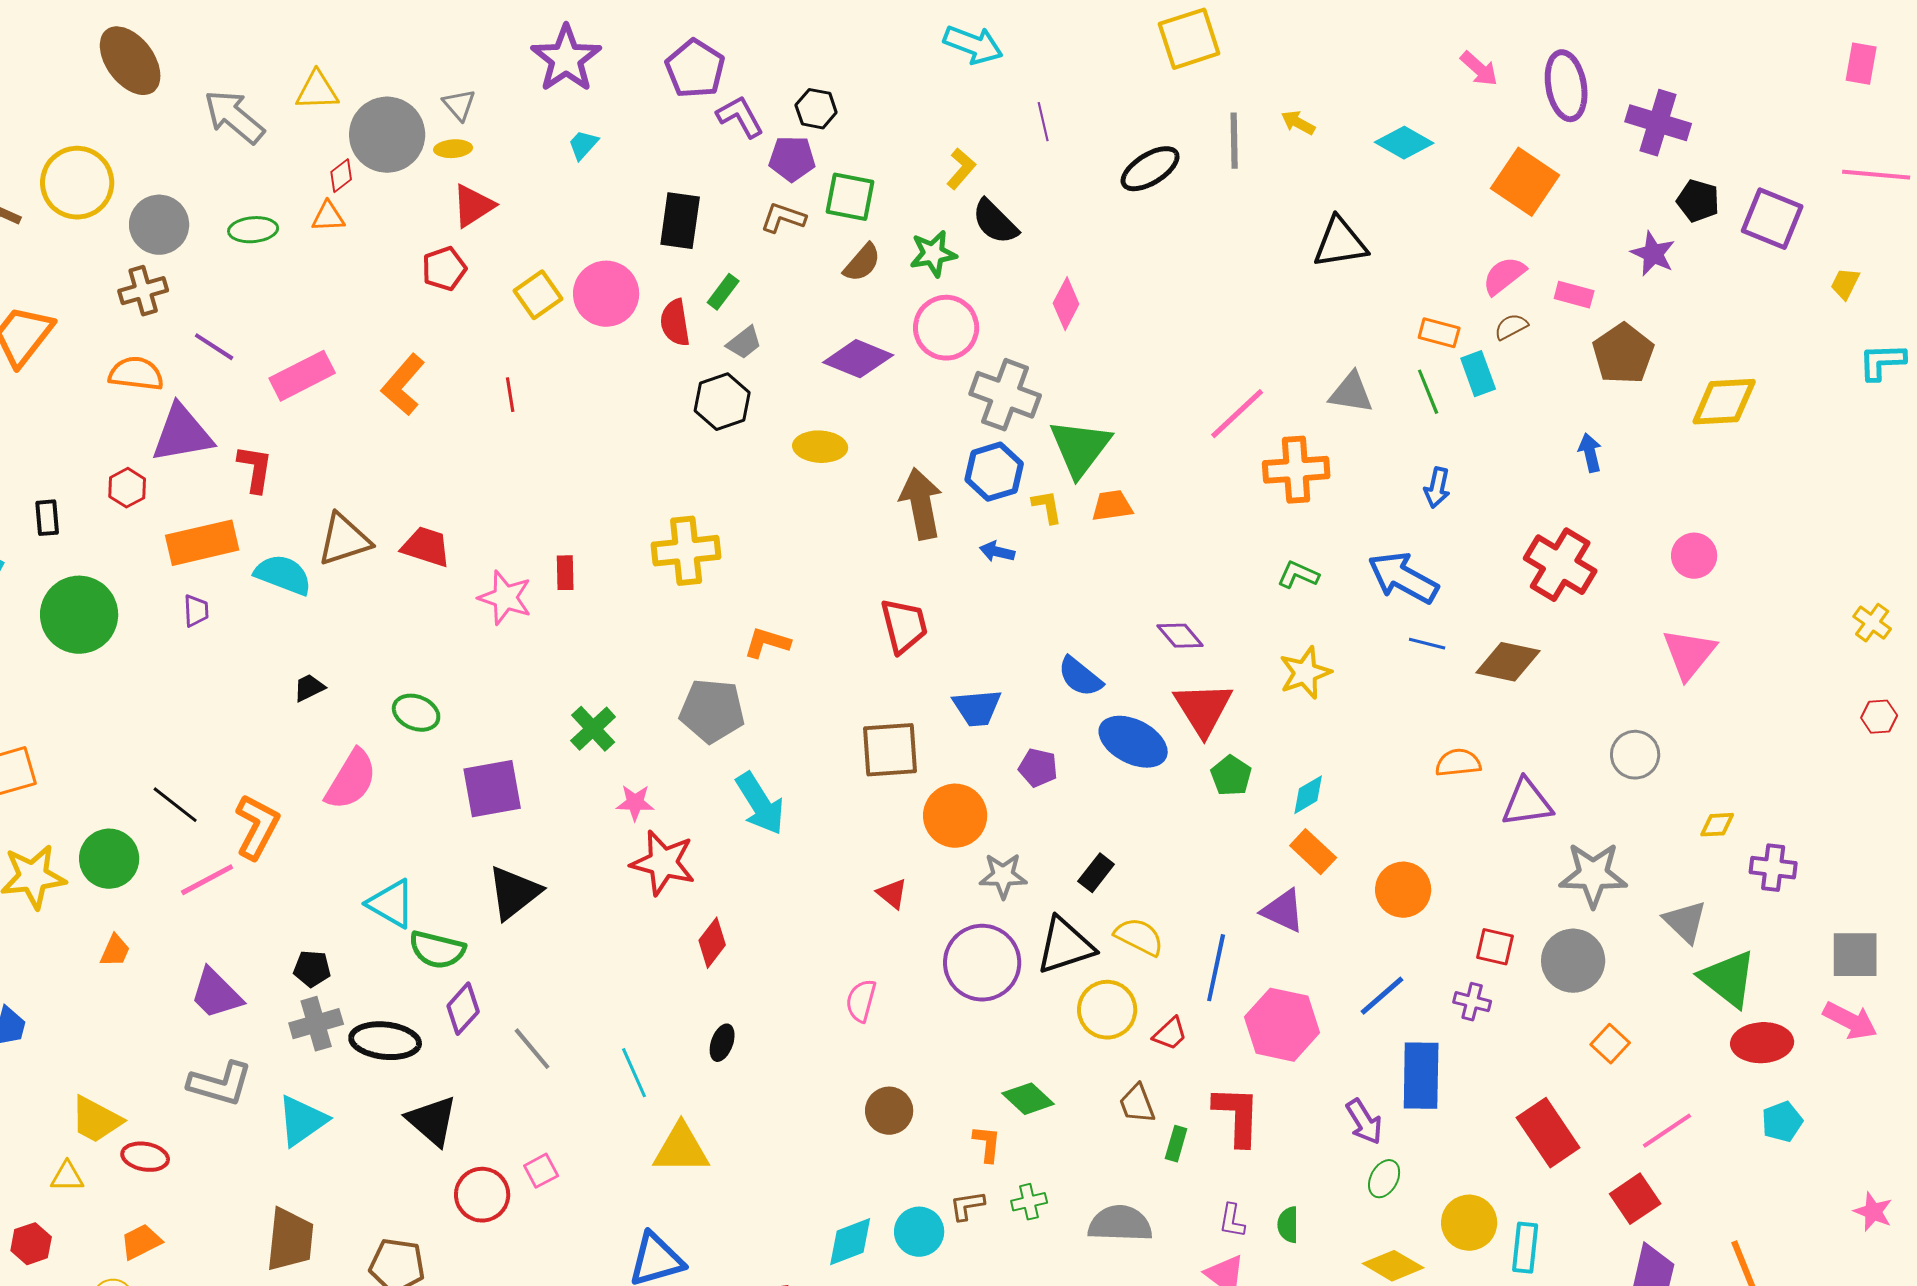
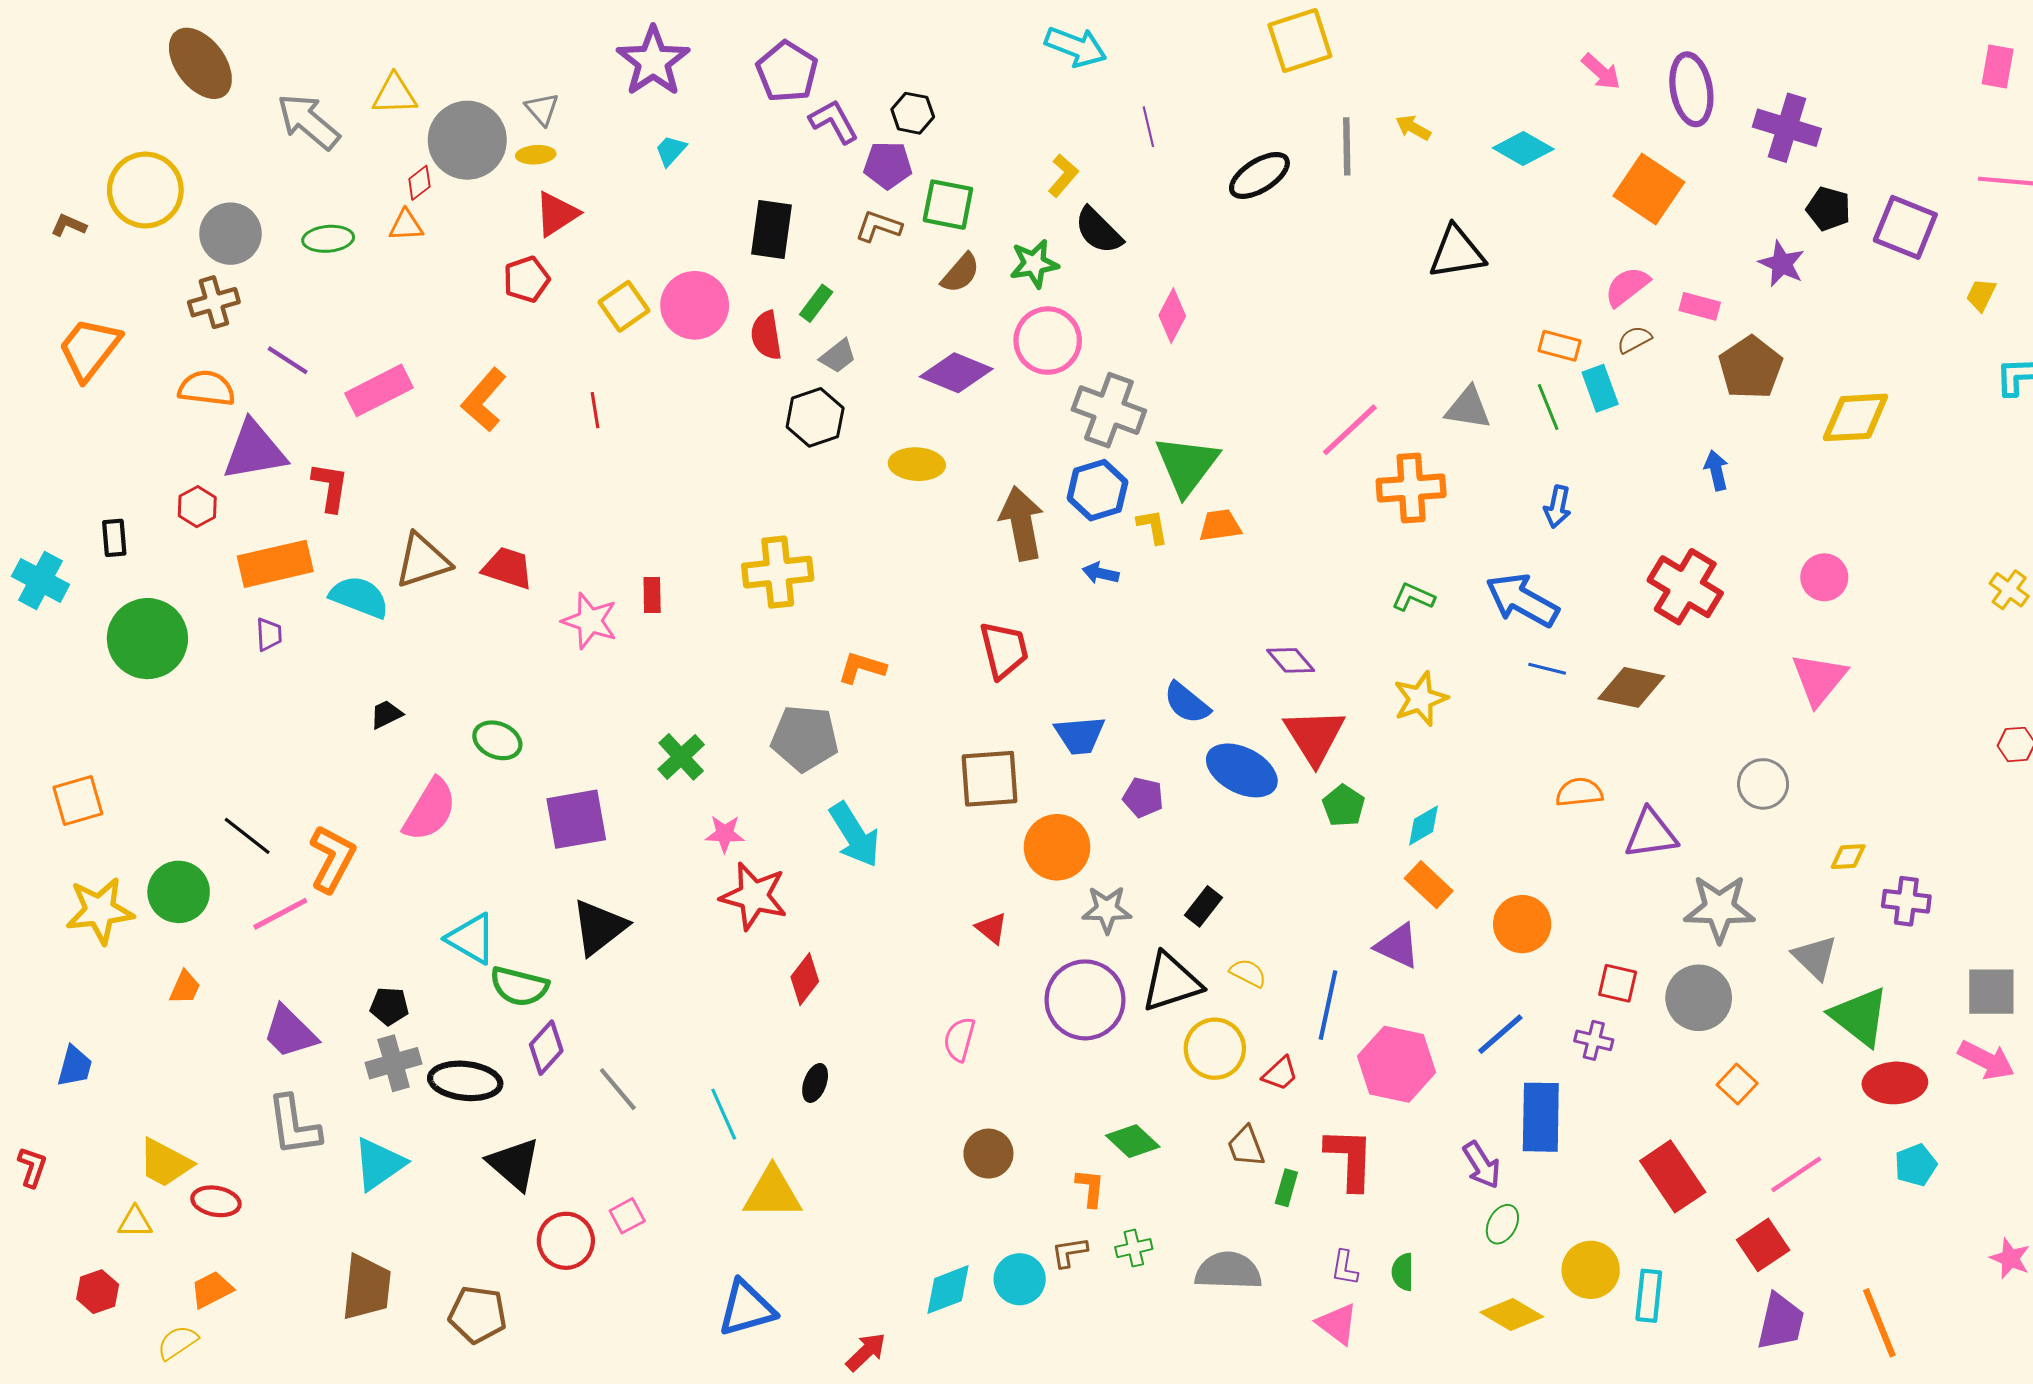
yellow cross: (1872, 623) -> (2009, 590), moved
yellow semicircle: (1139, 937) -> (1248, 973), size x0.7
gray L-shape: (220, 1084) -> (294, 1126), turned 66

